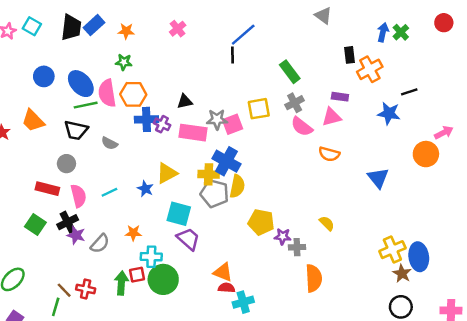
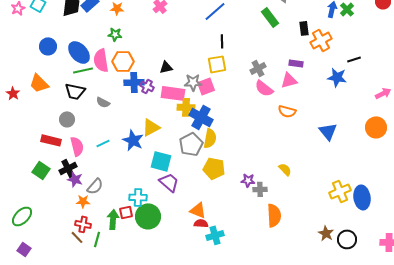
black line: (232, 55) -> (222, 41), moved
green rectangle: (290, 72) -> (270, 17), moved
yellow square: (259, 109) -> (217, 64), moved
orange circle: (426, 154) -> (376, 127), moved
yellow cross: (209, 174) -> (186, 107), moved
blue star: (145, 189) -> (133, 140), size x1.5
gray pentagon: (215, 193) -> (191, 144), turned 30
yellow pentagon: (261, 222) -> (214, 168), moved
orange star: (133, 233) -> (83, 201), moved
brown star: (402, 273) -> (326, 233), moved
brown line: (64, 290) -> (77, 237), moved
green line: (56, 307) -> (97, 239), moved

